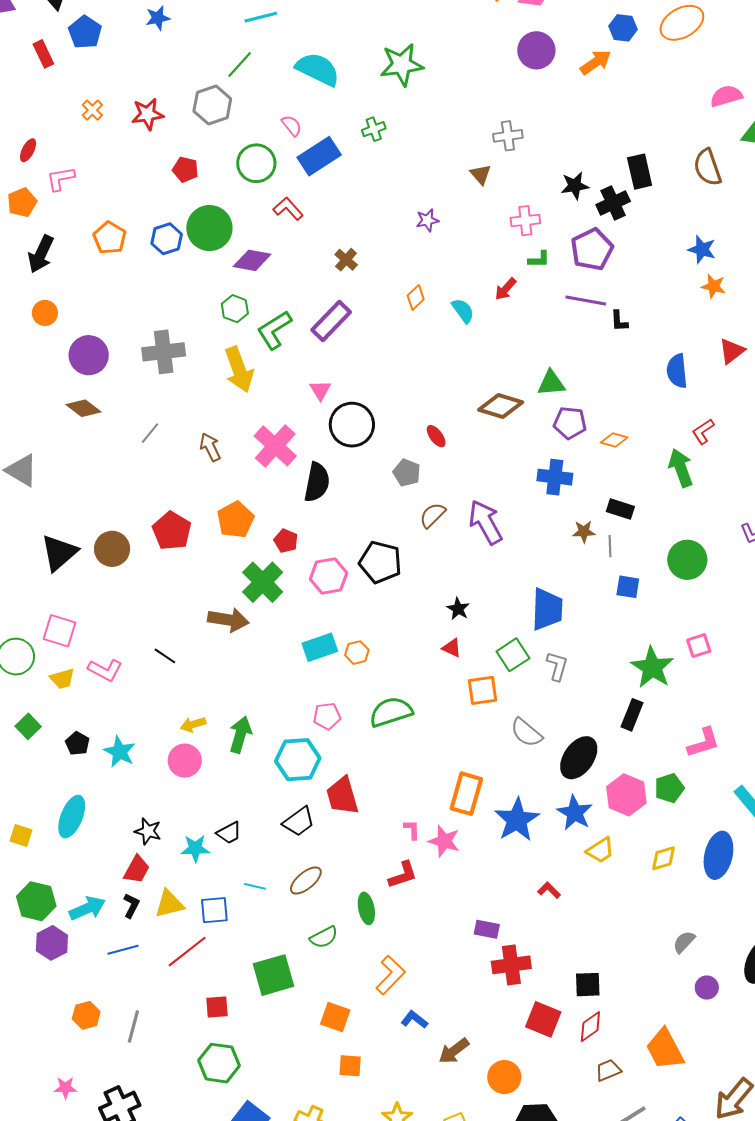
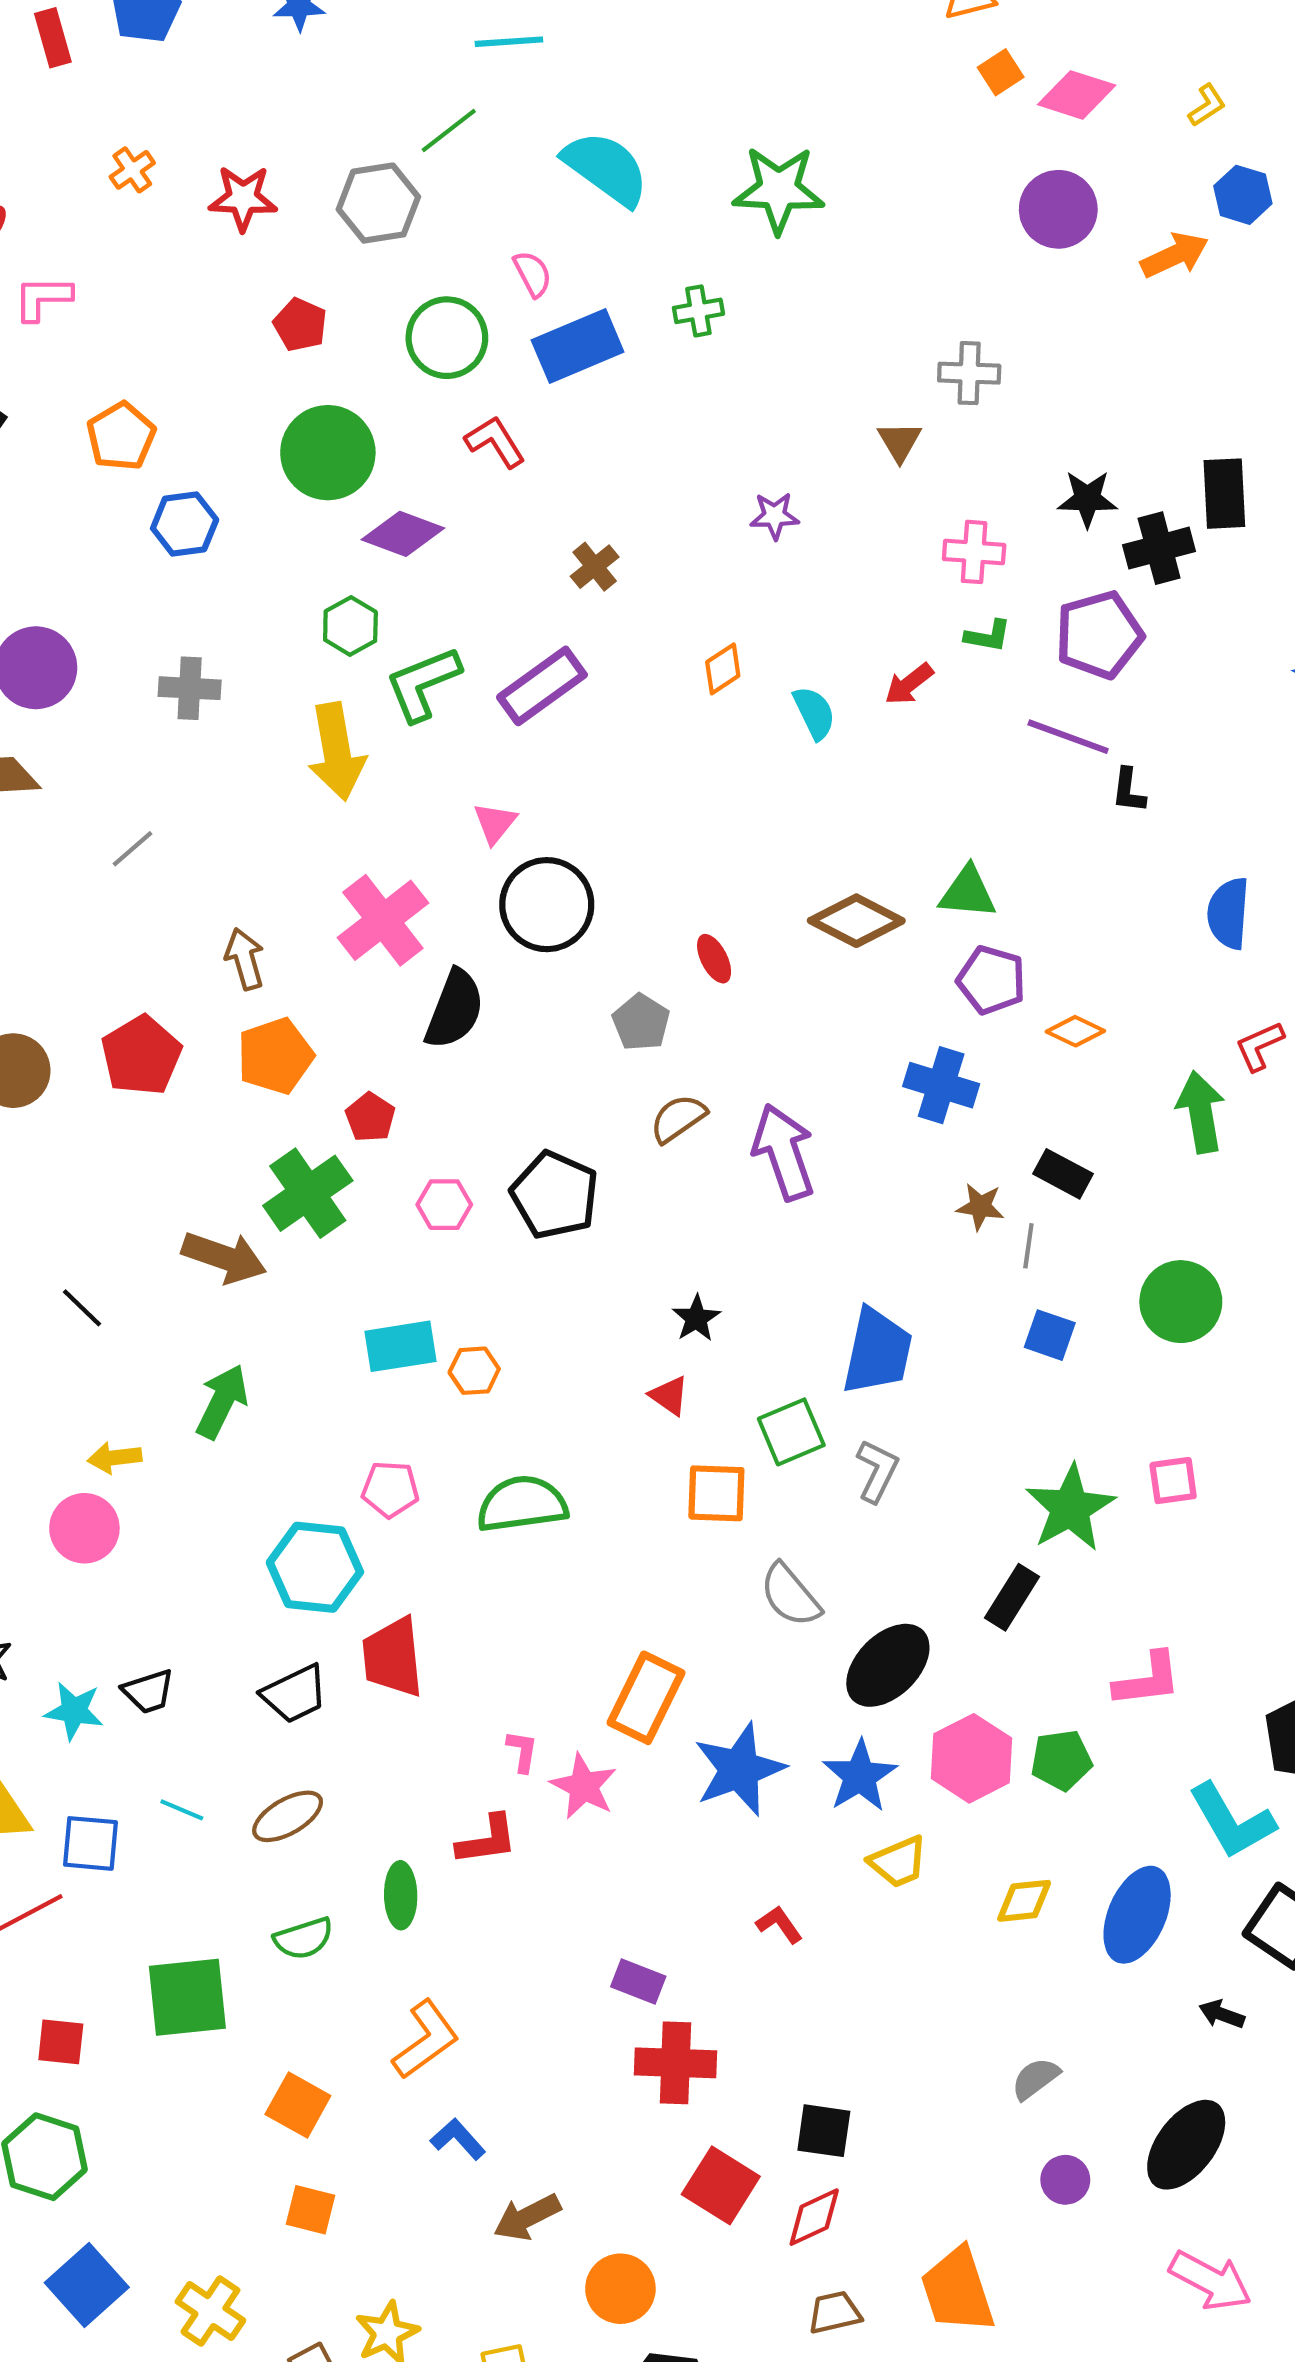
blue hexagon: (167, 239) -> (185, 524), moved
gray cross: (164, 352) -> (190, 688), size x0.7
brown arrow: (210, 447) -> (245, 959), moved
pink hexagon: (329, 576) -> (444, 1205), size x0.7
green arrow: (240, 735) -> (222, 1402), moved

